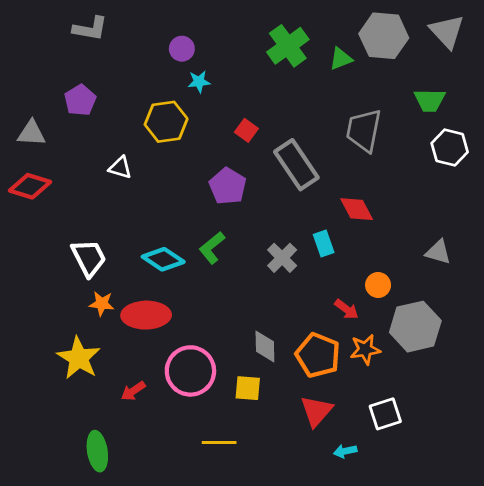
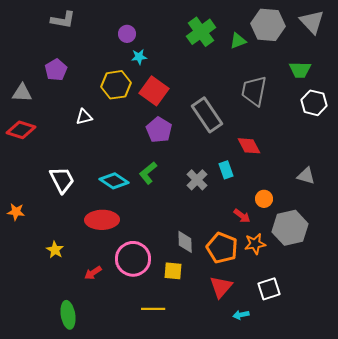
red square: (246, 130) -> (154, 91), moved, size x1.8
white triangle: (120, 168) -> (84, 117), turned -30
orange star: (102, 304) -> (16, 212), moved
yellow star: (79, 358) -> (55, 250), size x0.6

